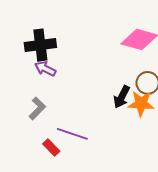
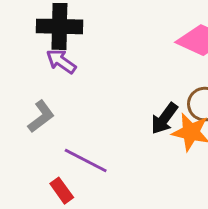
red rectangle: (51, 147) -> (62, 191), moved

